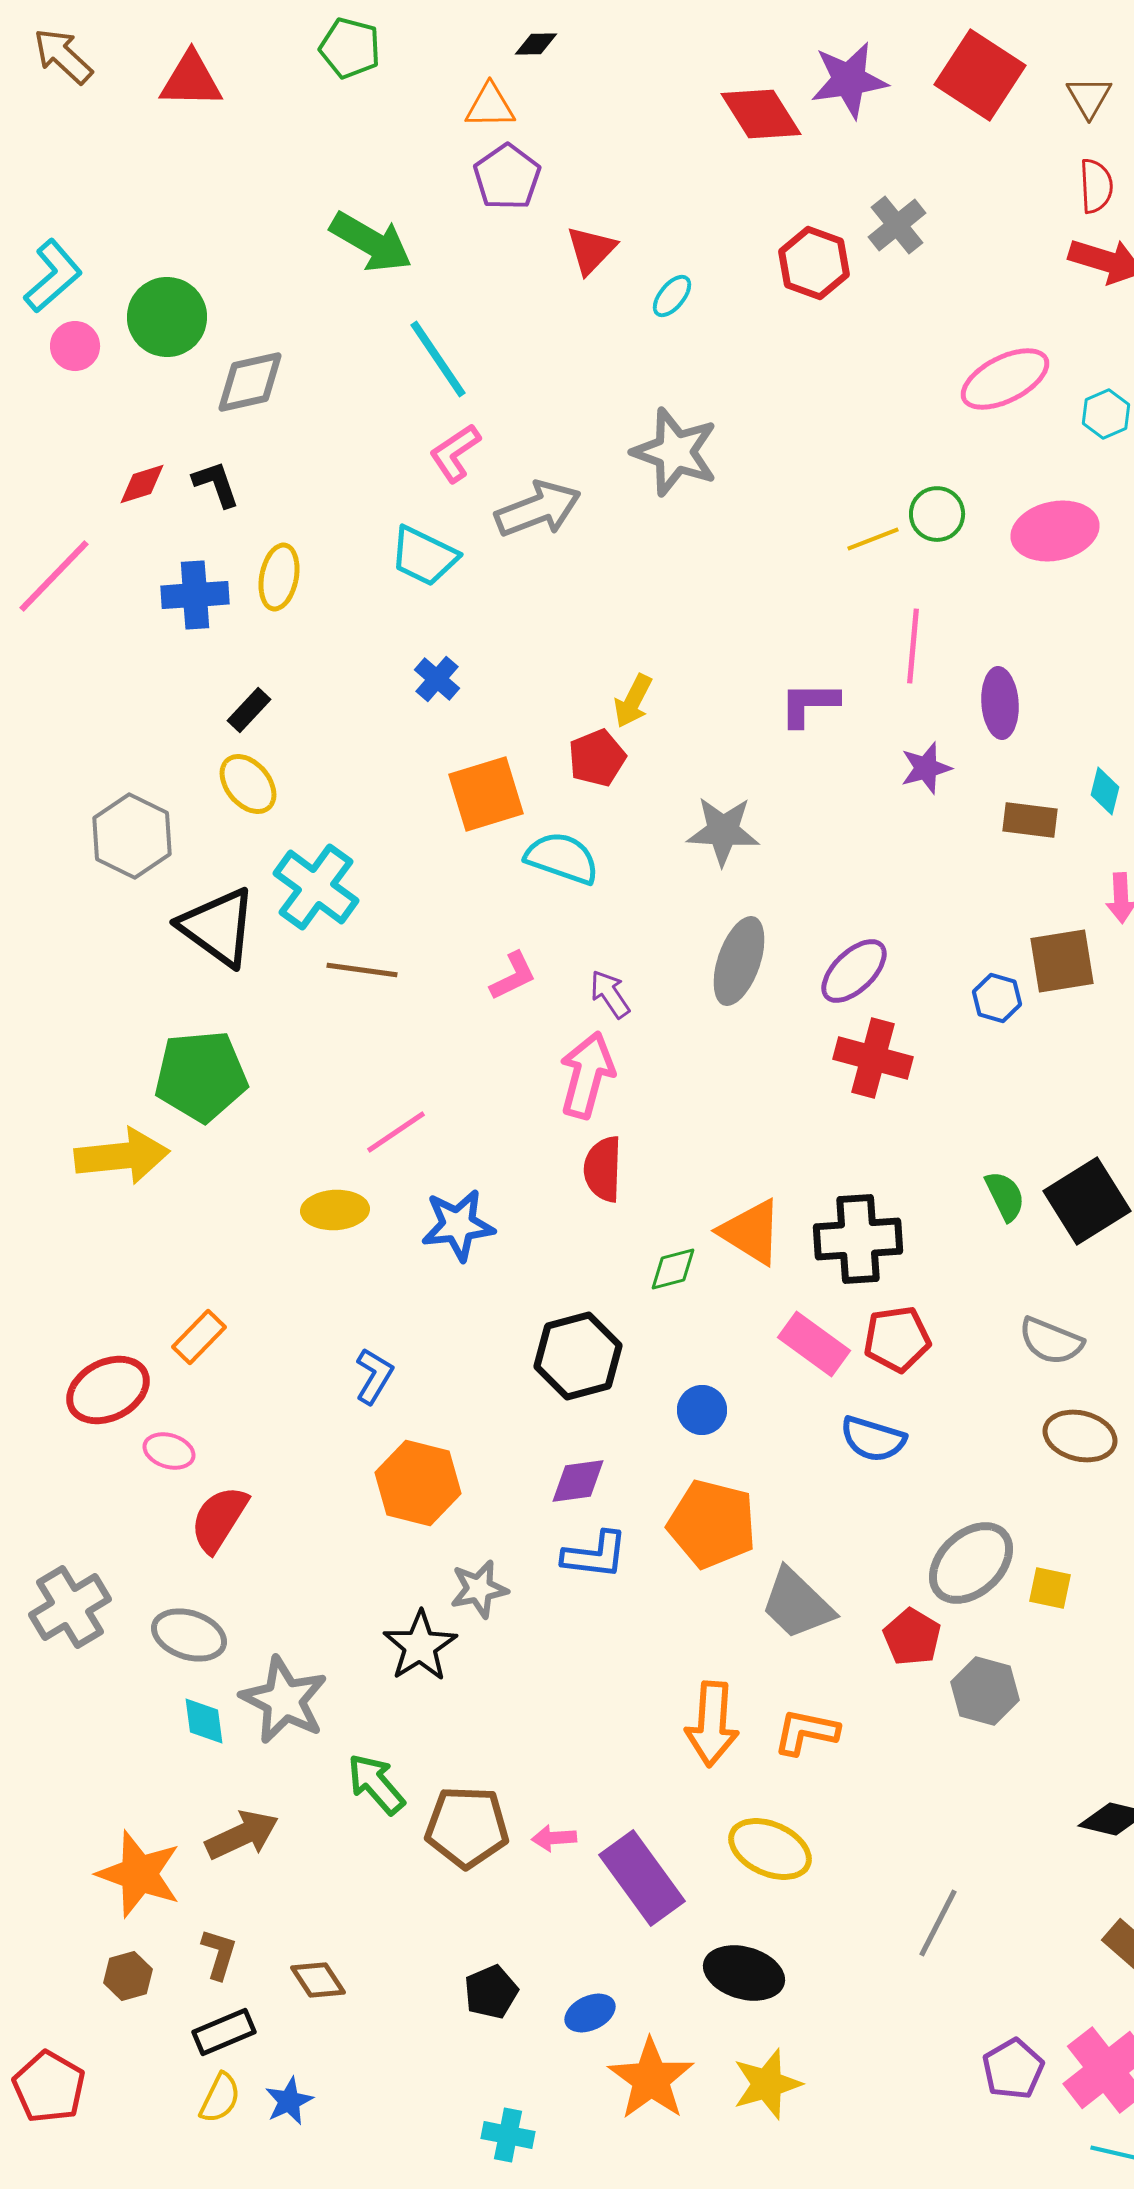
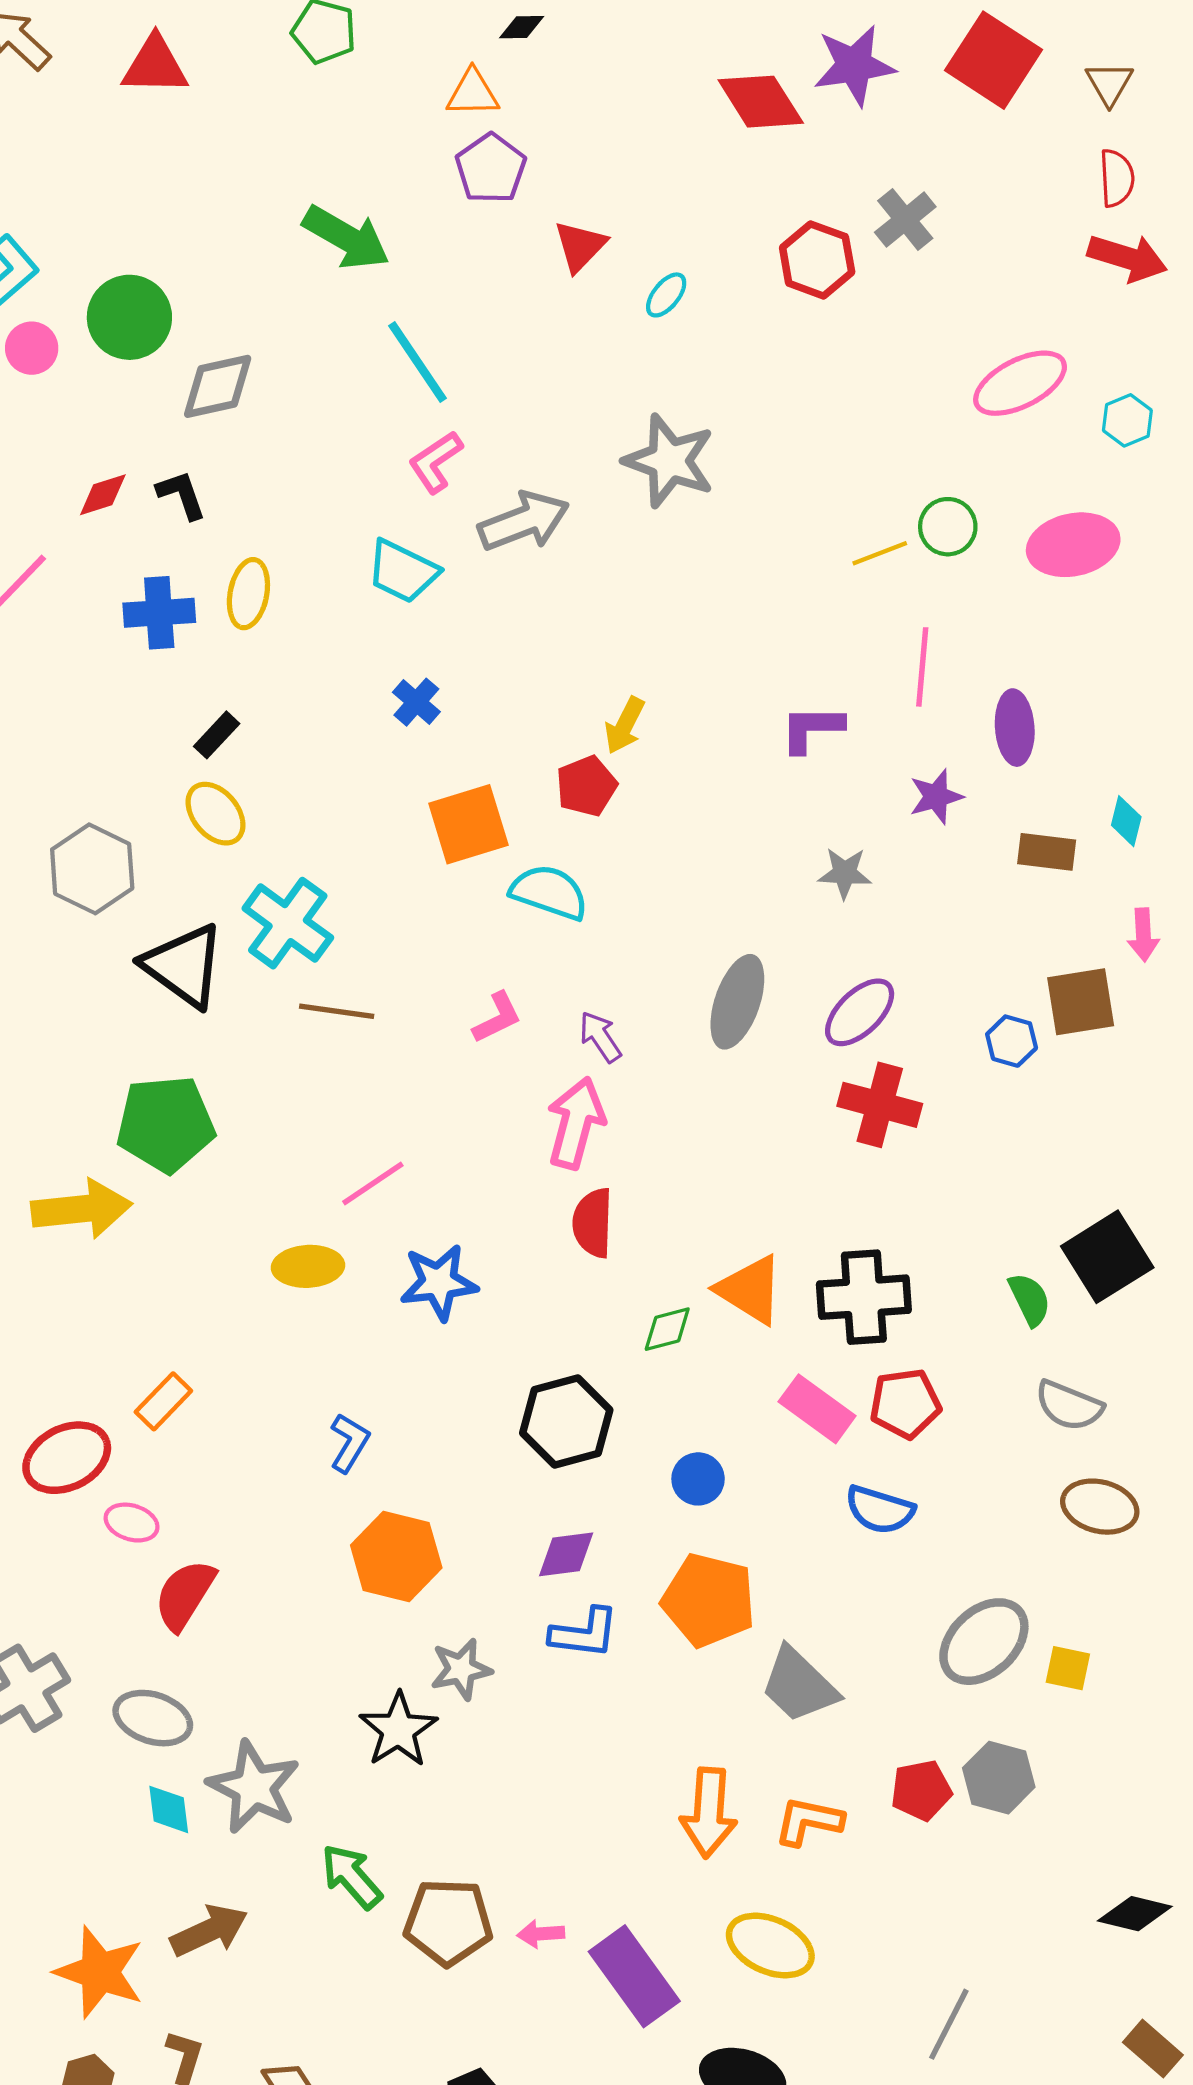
gray star: (723, 831) -> (845, 873), moved, size x0.7
green semicircle: (1005, 1196) -> (1030, 1299), moved
red pentagon: (912, 1637) -> (921, 1790), moved, turned 30

